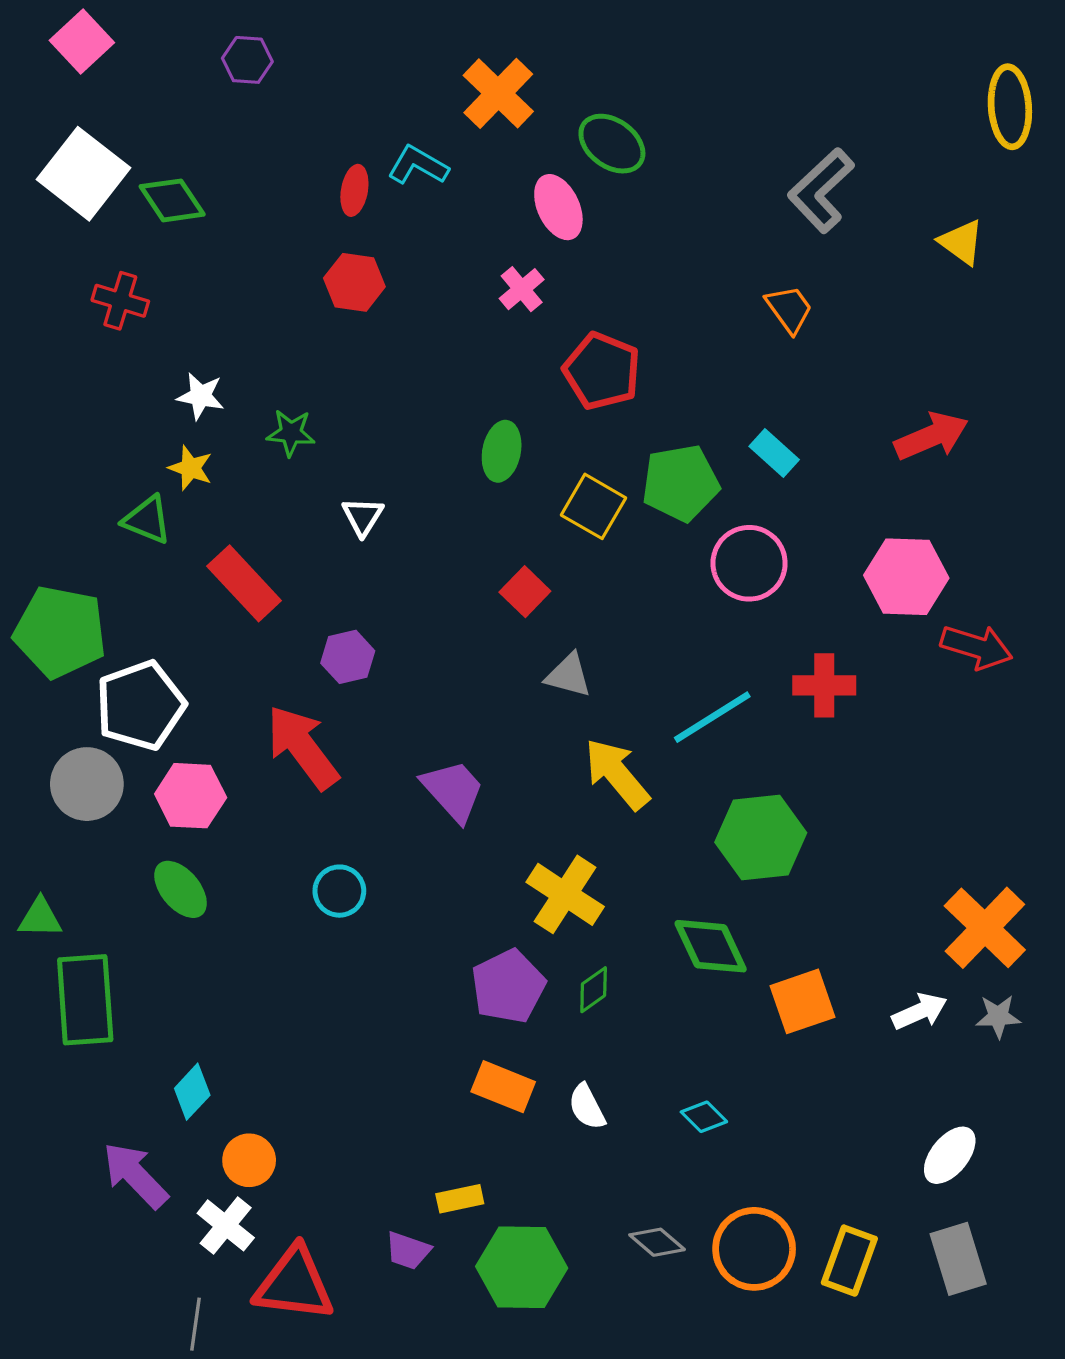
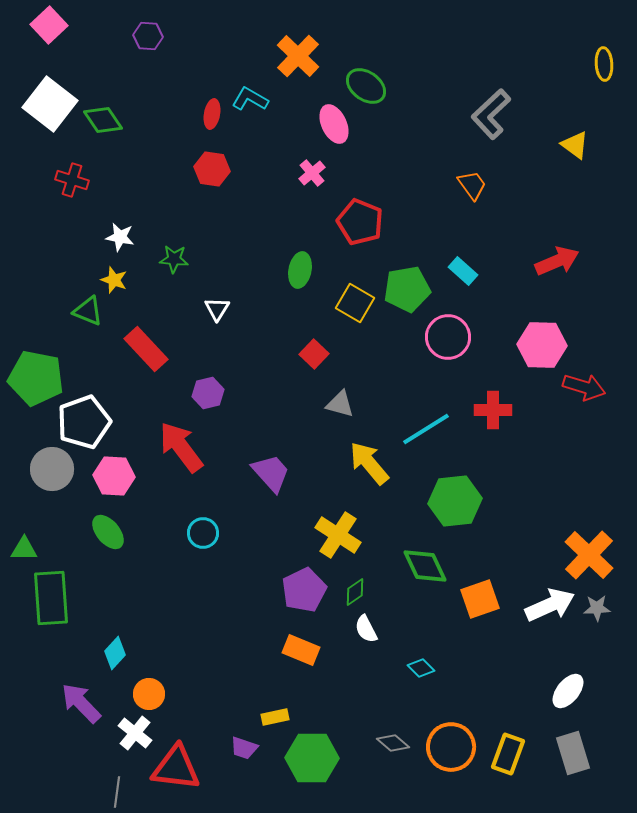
yellow ellipse: (1010, 107) -> (604, 64), size x0.7
white arrow: (920, 1011) -> (550, 605), size x1.5
white semicircle: (587, 1107) -> (366, 629), moved

